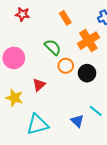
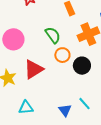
red triangle: (39, 85) -> (34, 69), size x1.5
cyan triangle: (37, 125) -> (26, 108), size x0.7

